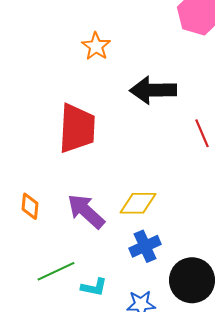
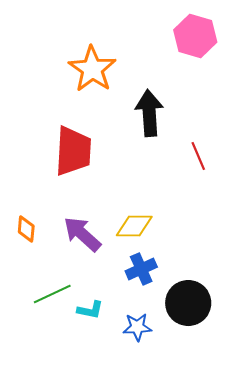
orange star: (96, 46) -> (92, 69), size x1.6
black arrow: (153, 90) -> (149, 113), turned 87

